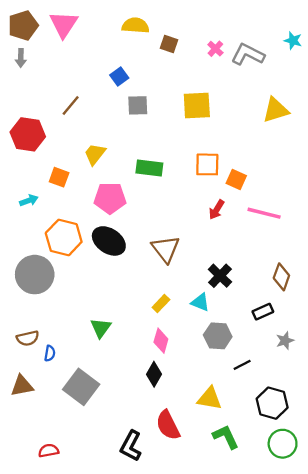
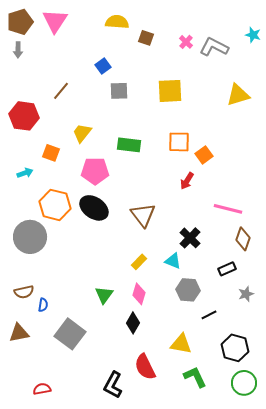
orange square: (236, 180) -> (204, 155), turned 30
pink line: (264, 213) -> (228, 209), moved
green triangle: (101, 328) -> (104, 295), moved

